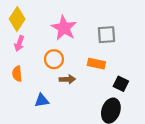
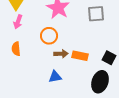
orange rectangle: (96, 64) -> (80, 56), moved
blue triangle: (42, 101) -> (55, 77), moved

